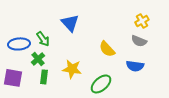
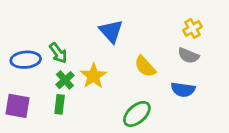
blue triangle: (70, 23) -> (111, 31), moved
green cross: (38, 59) -> (65, 80), moved
yellow star: (72, 69) -> (93, 76), moved, turned 30

